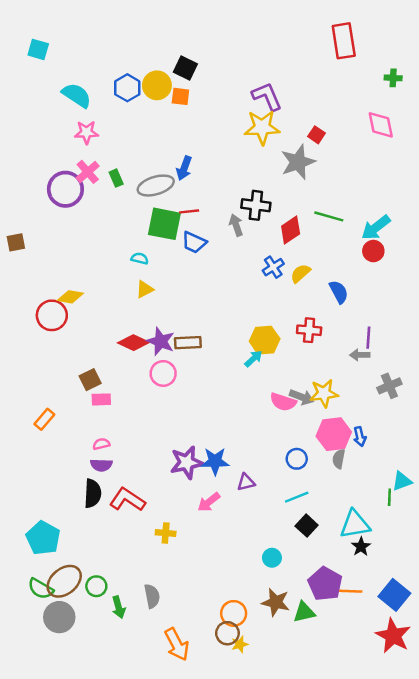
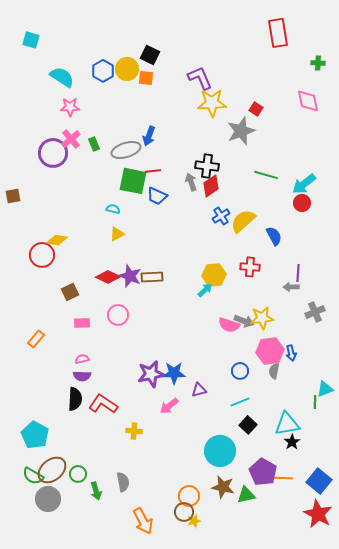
purple L-shape: (267, 96) -> (200, 78), moved
red diamond: (291, 230) -> (211, 186), moved
yellow semicircle: (300, 273) -> (243, 221), size x1.5
pink circle: (163, 373) -> (118, 315), moved
brown square: (90, 380) -> (70, 292), moved
cyan circle: (272, 558) -> (220, 451), size x2.0

